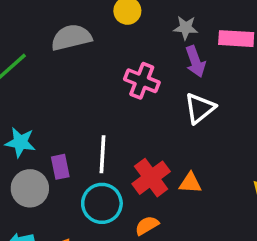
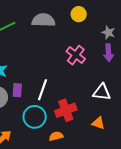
white triangle: (200, 108) -> (102, 92), moved, turned 30
orange triangle: (190, 183) -> (98, 123), moved

